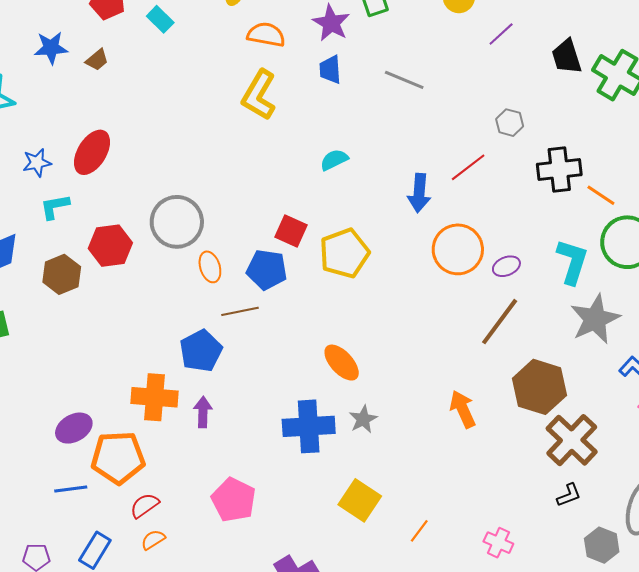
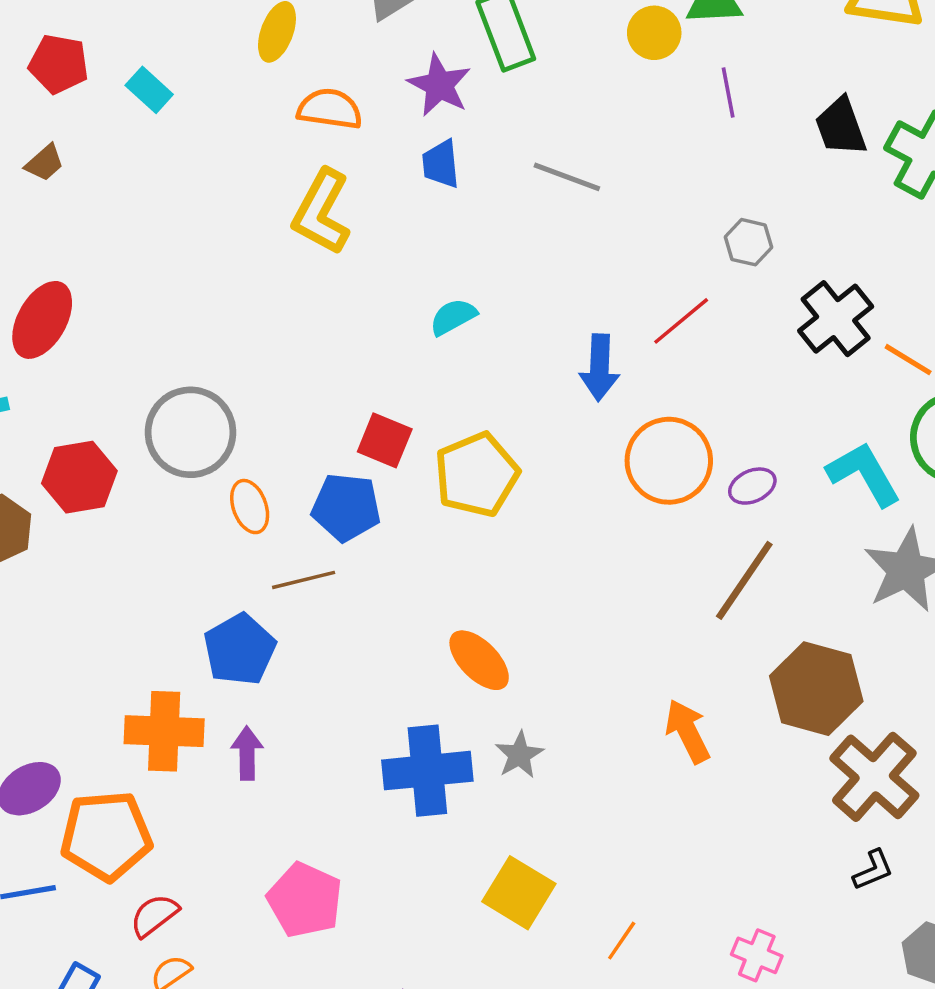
purple line: (501, 34) -> (728, 92), turned -56
black cross: (559, 169) -> (836, 319), turned -30
cyan L-shape: (572, 262) -> (864, 474), turned -45

